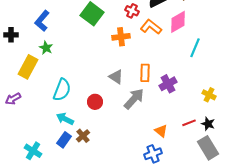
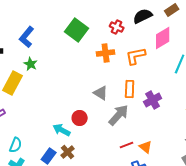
orange L-shape: (151, 27) -> (136, 56), moved, turned -50
cyan semicircle: (62, 90) -> (16, 145), moved, size x0.7
cyan arrow: (65, 119) -> (62, 130), moved
red line: (189, 123) -> (127, 145), moved

